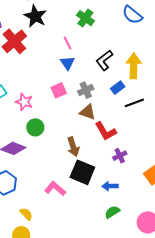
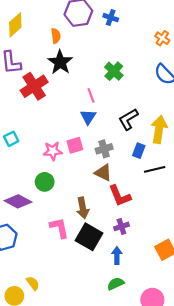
blue rectangle: (118, 88) -> (139, 151), turned -40
pink star: (24, 102) -> (53, 151), moved, turned -30
purple cross: (120, 156) -> (121, 226), moved
blue arrow: (110, 186) -> (117, 255), turned 84
pink L-shape: (55, 189) -> (59, 228), moved, turned 30
yellow semicircle: (26, 214) -> (33, 283), moved

